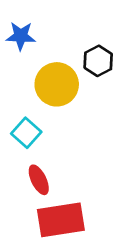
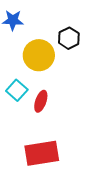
red ellipse: (39, 180) -> (41, 101), moved, turned 45

